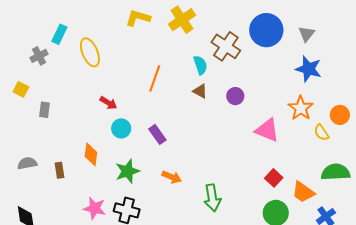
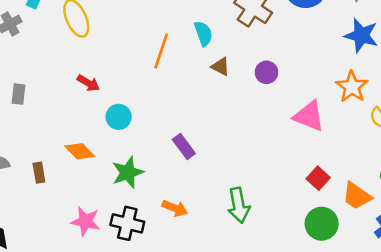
cyan semicircle: (200, 65) -> (203, 33), moved
red arrow: (108, 103) -> (88, 83), moved
purple rectangle: (157, 134) -> (184, 146), moved
orange diamond: (91, 154) -> (80, 151), turned -50
orange arrow: (172, 177) -> (175, 208), moved

